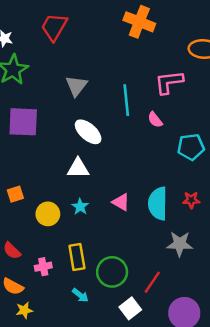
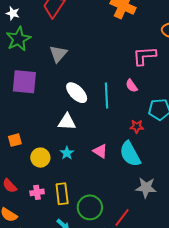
gray triangle: (76, 86) -> (58, 54), moved
cyan line: (126, 100) -> (106, 95), moved
red star: (191, 200) -> (137, 126), moved
cyan semicircle: (158, 204) -> (130, 154), turned -32
pink cross: (43, 267) -> (37, 192), moved

